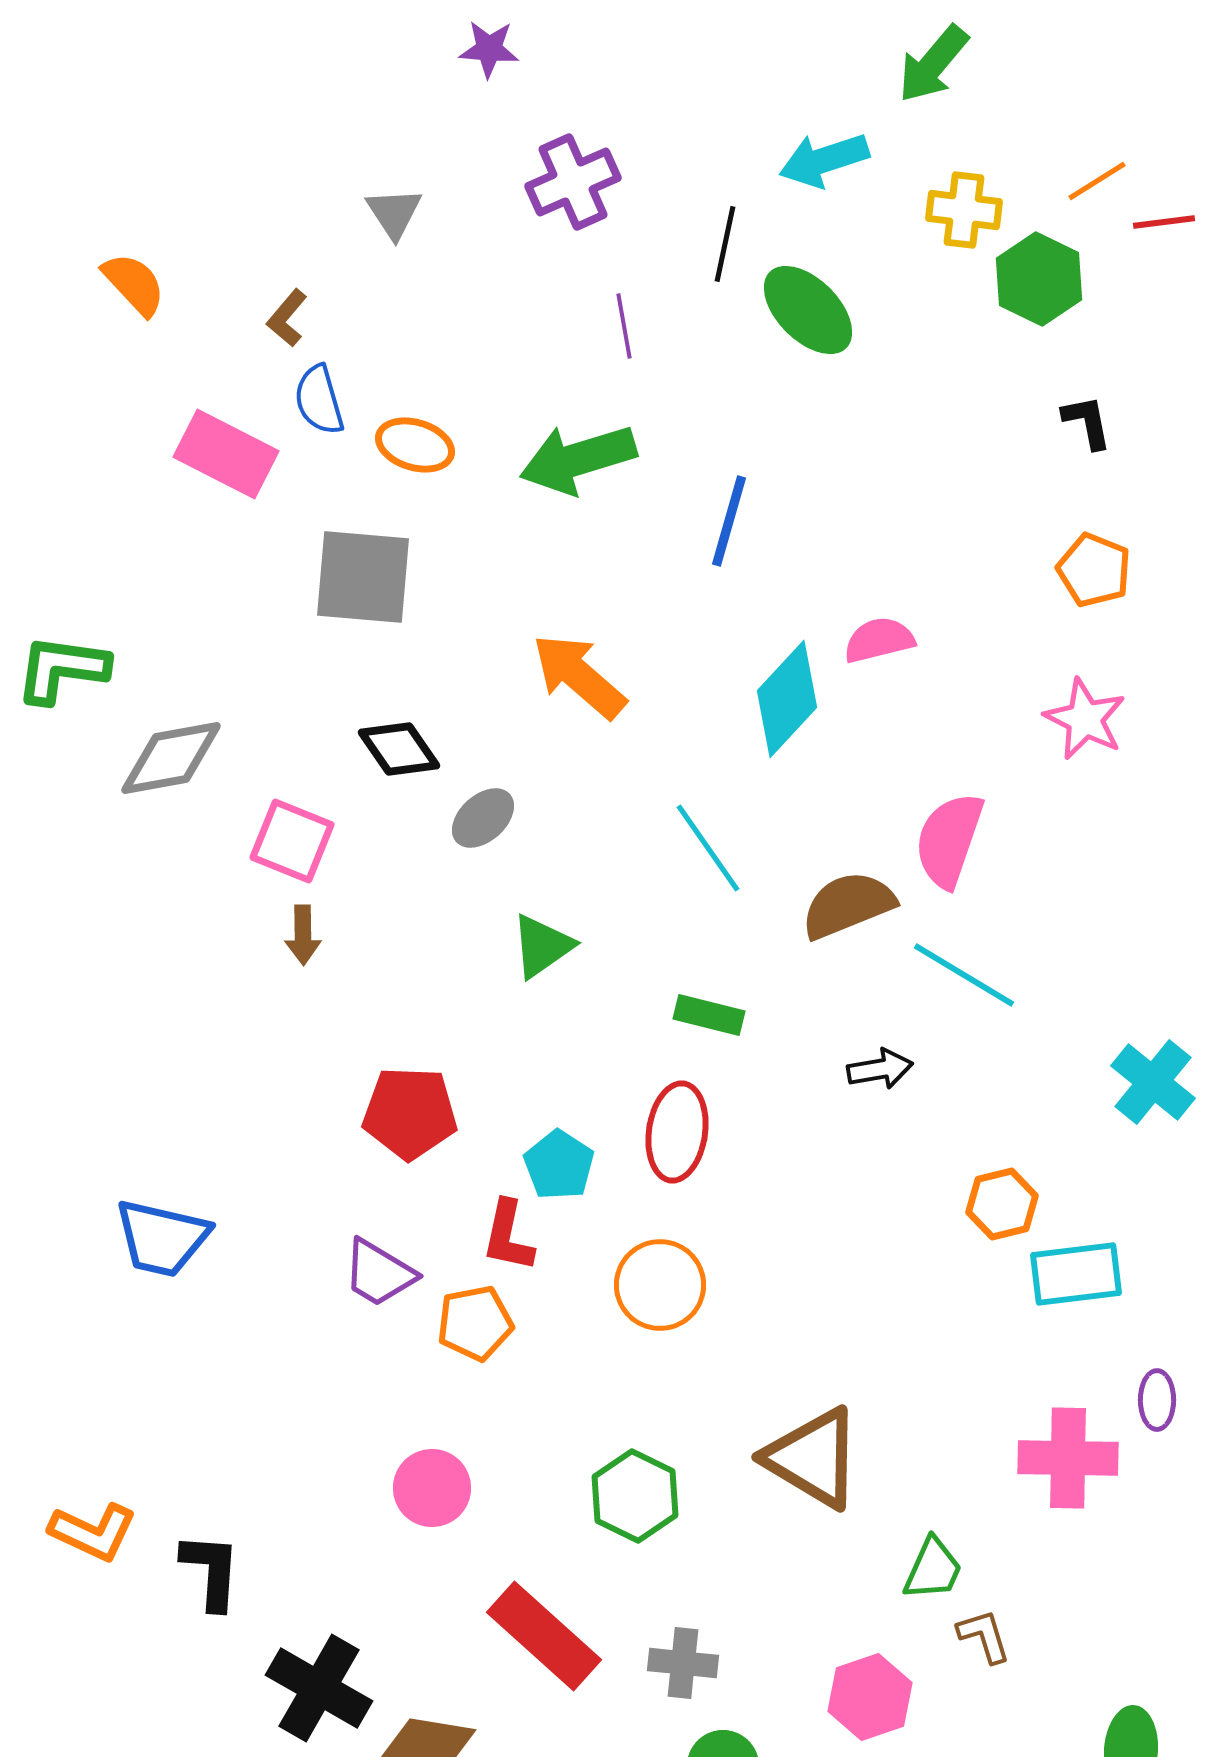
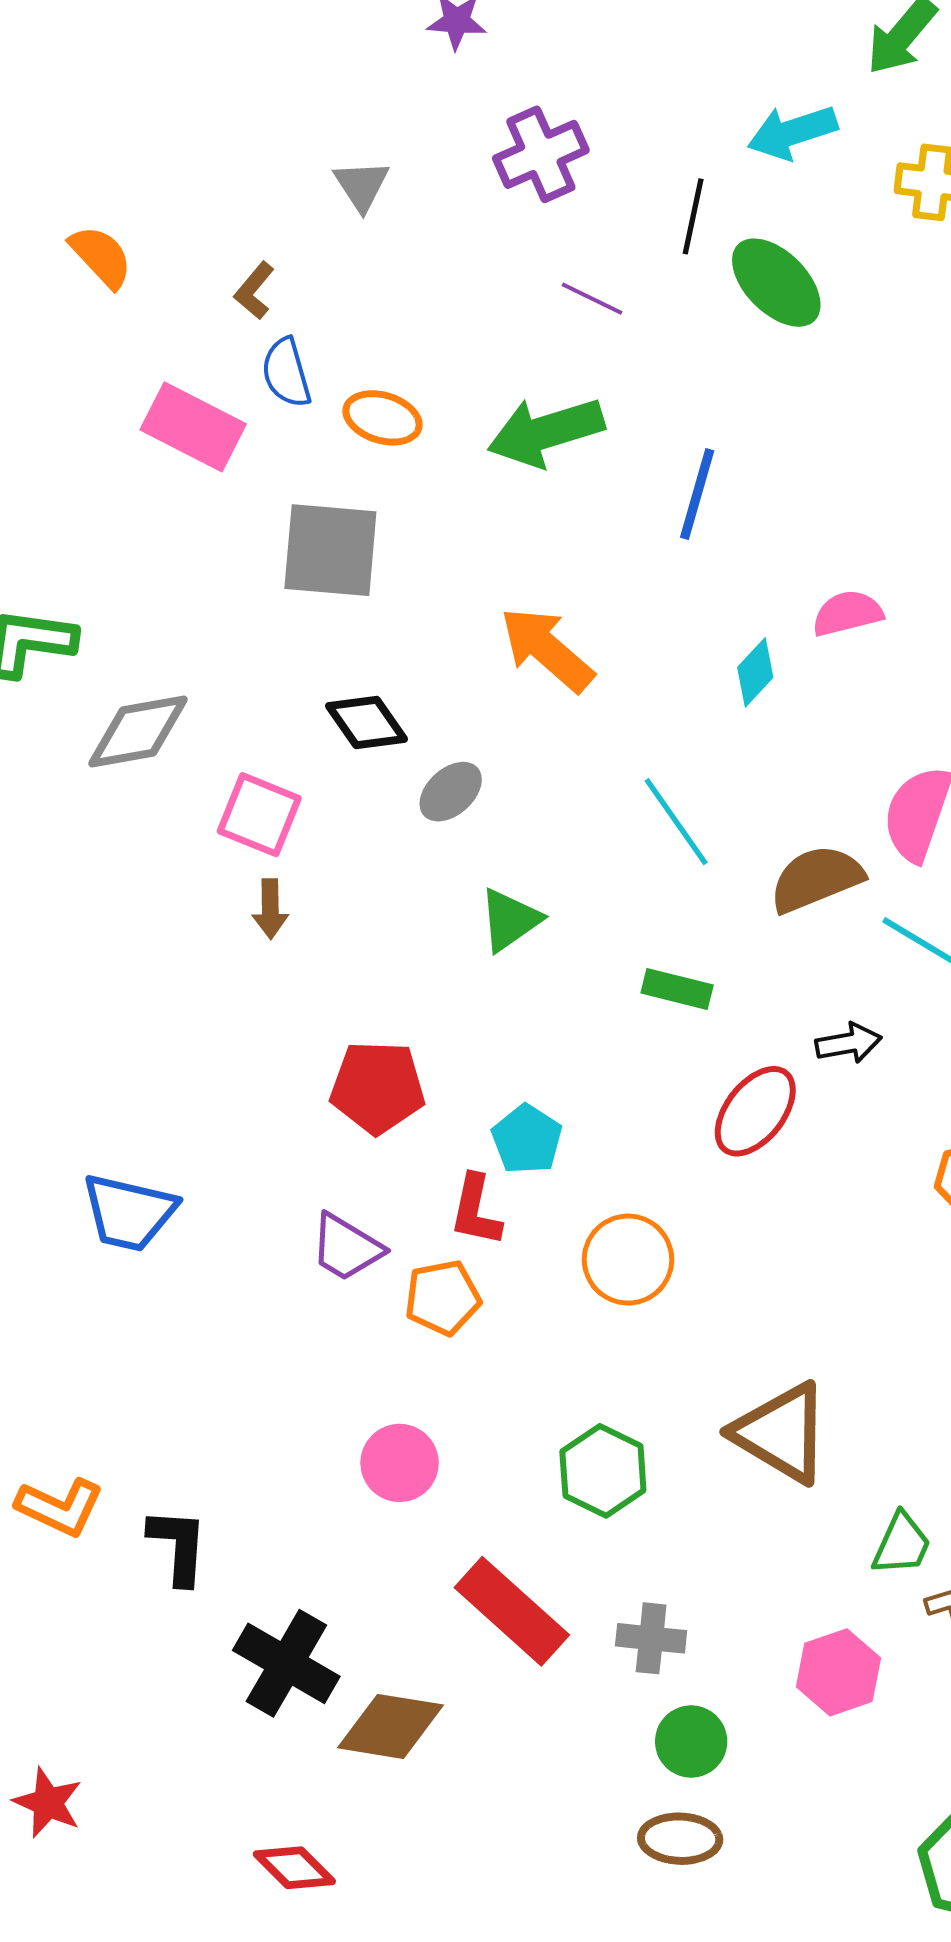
purple line: (624, 326) -> (592, 299), turned -54
cyan diamond: (787, 699) -> (755, 672), size x0.6
red ellipse: (677, 1132) -> (755, 1111), moved, turned 30

